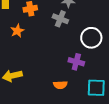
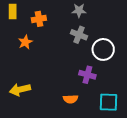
gray cross: (60, 19) -> (79, 35), moved

